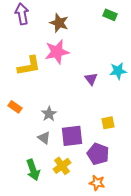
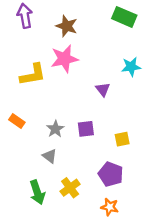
green rectangle: (110, 15) -> (124, 17), size x1.5
cyan star: (118, 71) -> (131, 67), moved
purple square: (72, 136) -> (86, 129), moved, size x0.7

